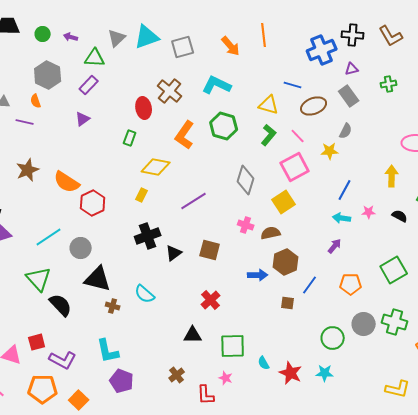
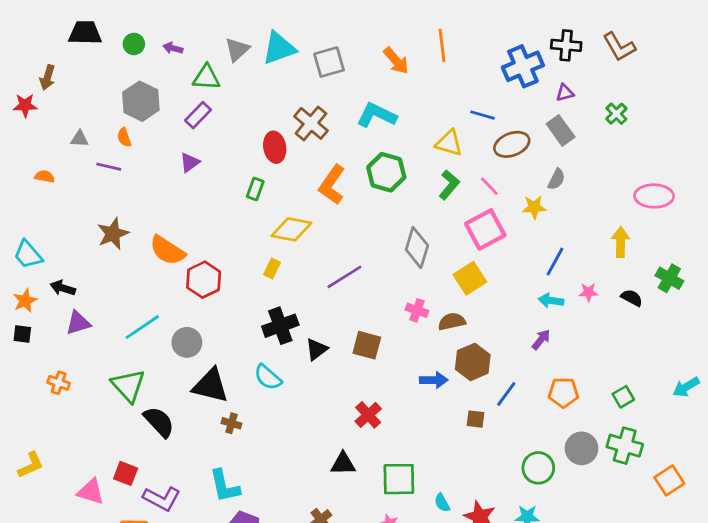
green cross: (389, 84) -> (616, 114), turned -35
green square: (394, 270) -> (623, 397), moved, size x0.6
cyan semicircle: (145, 294) -> (268, 377), moved
red square: (37, 342) -> (126, 473), turned 36

